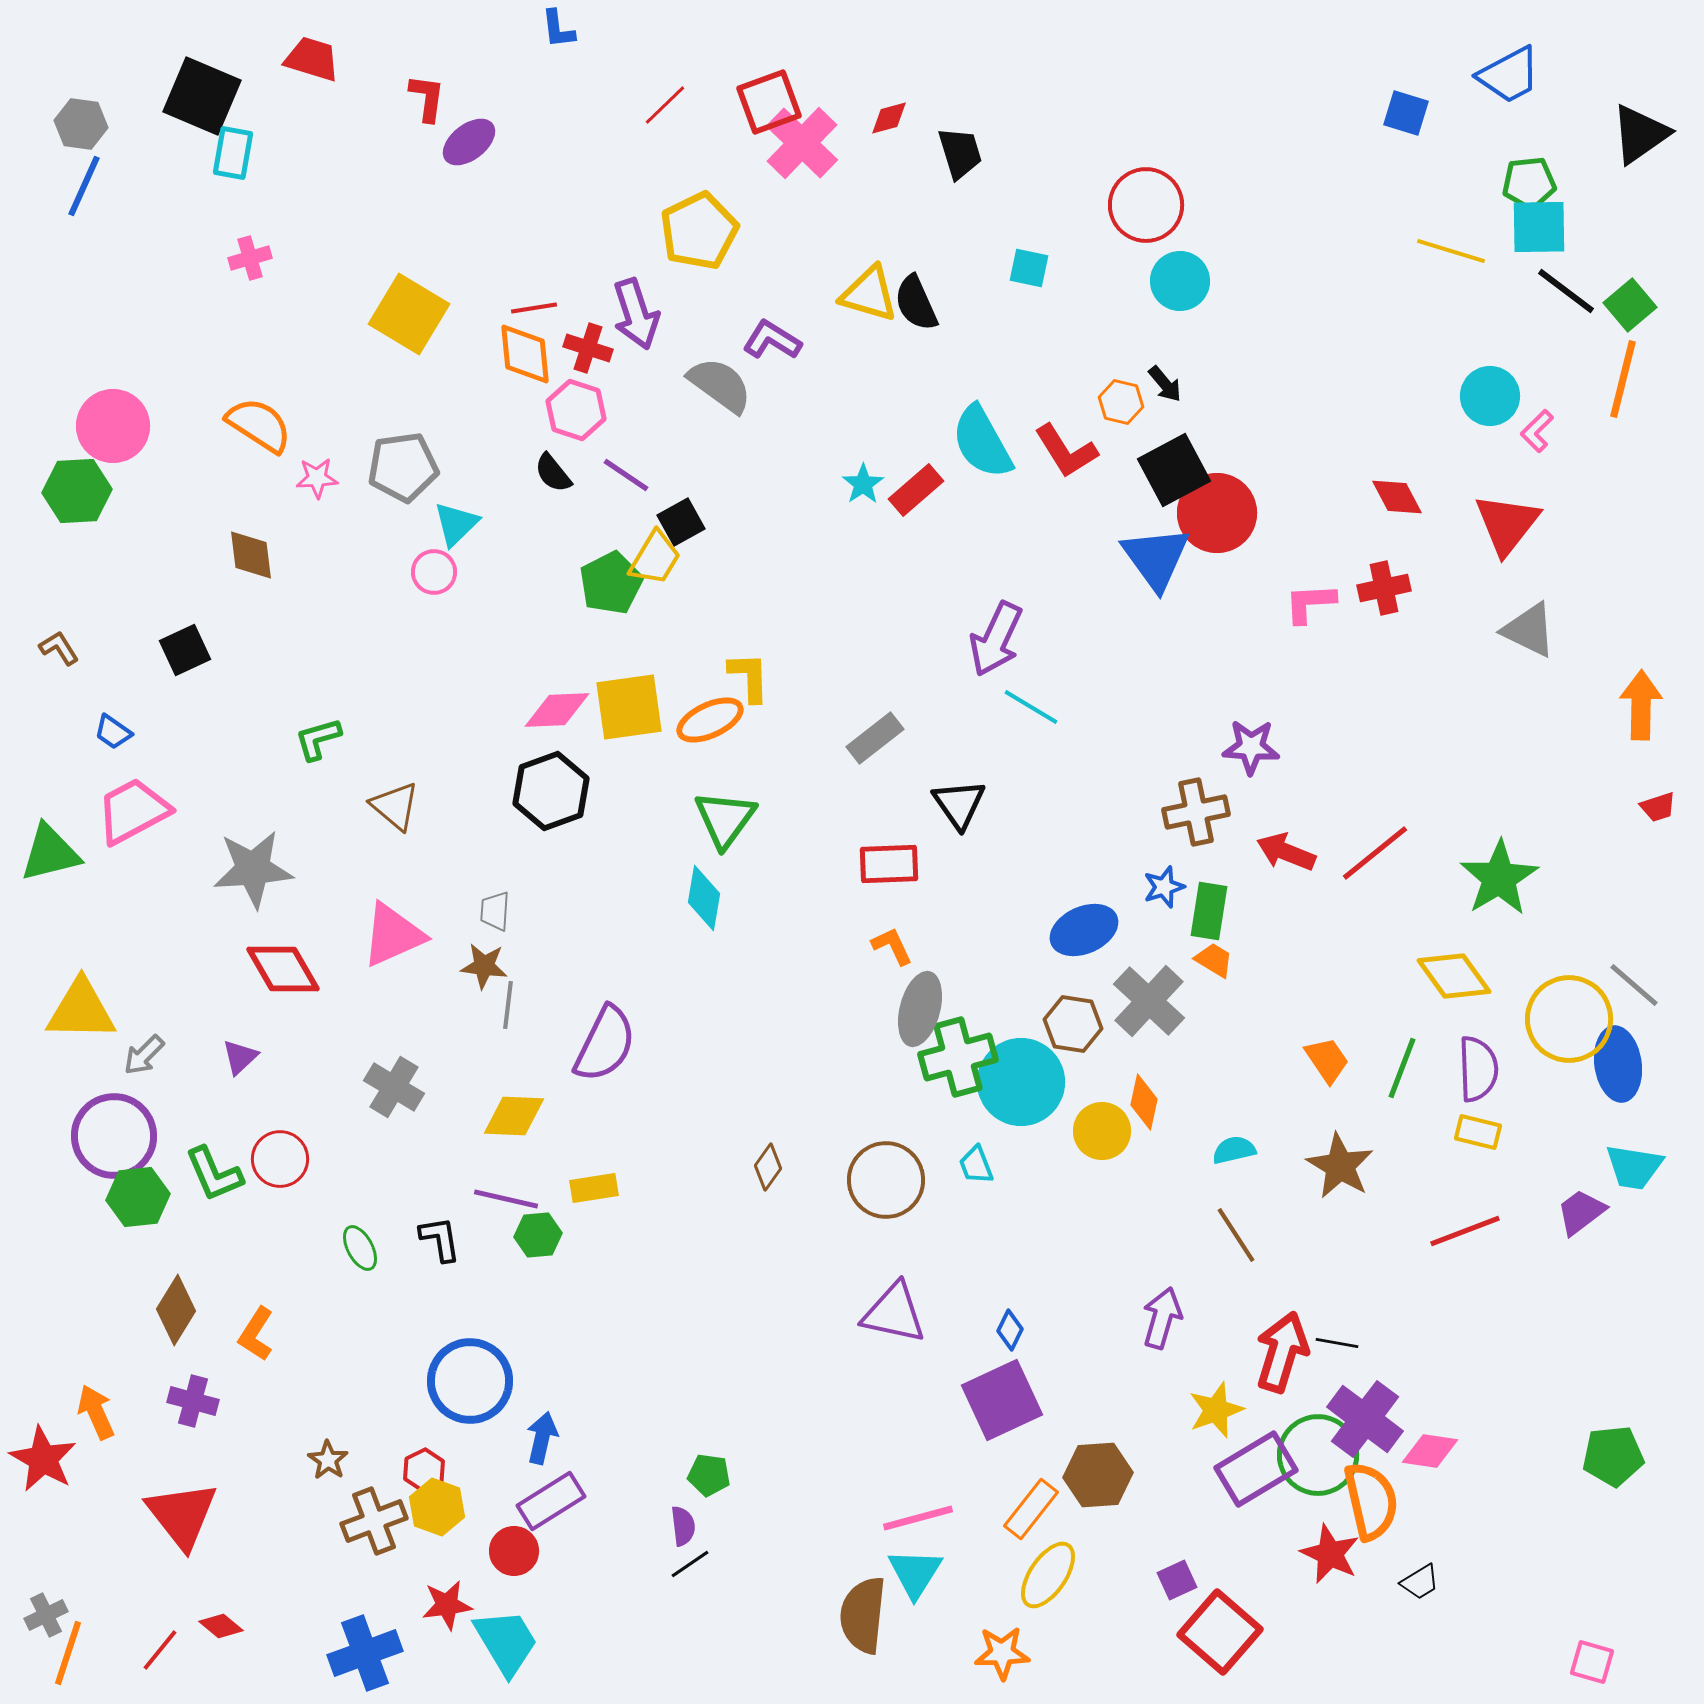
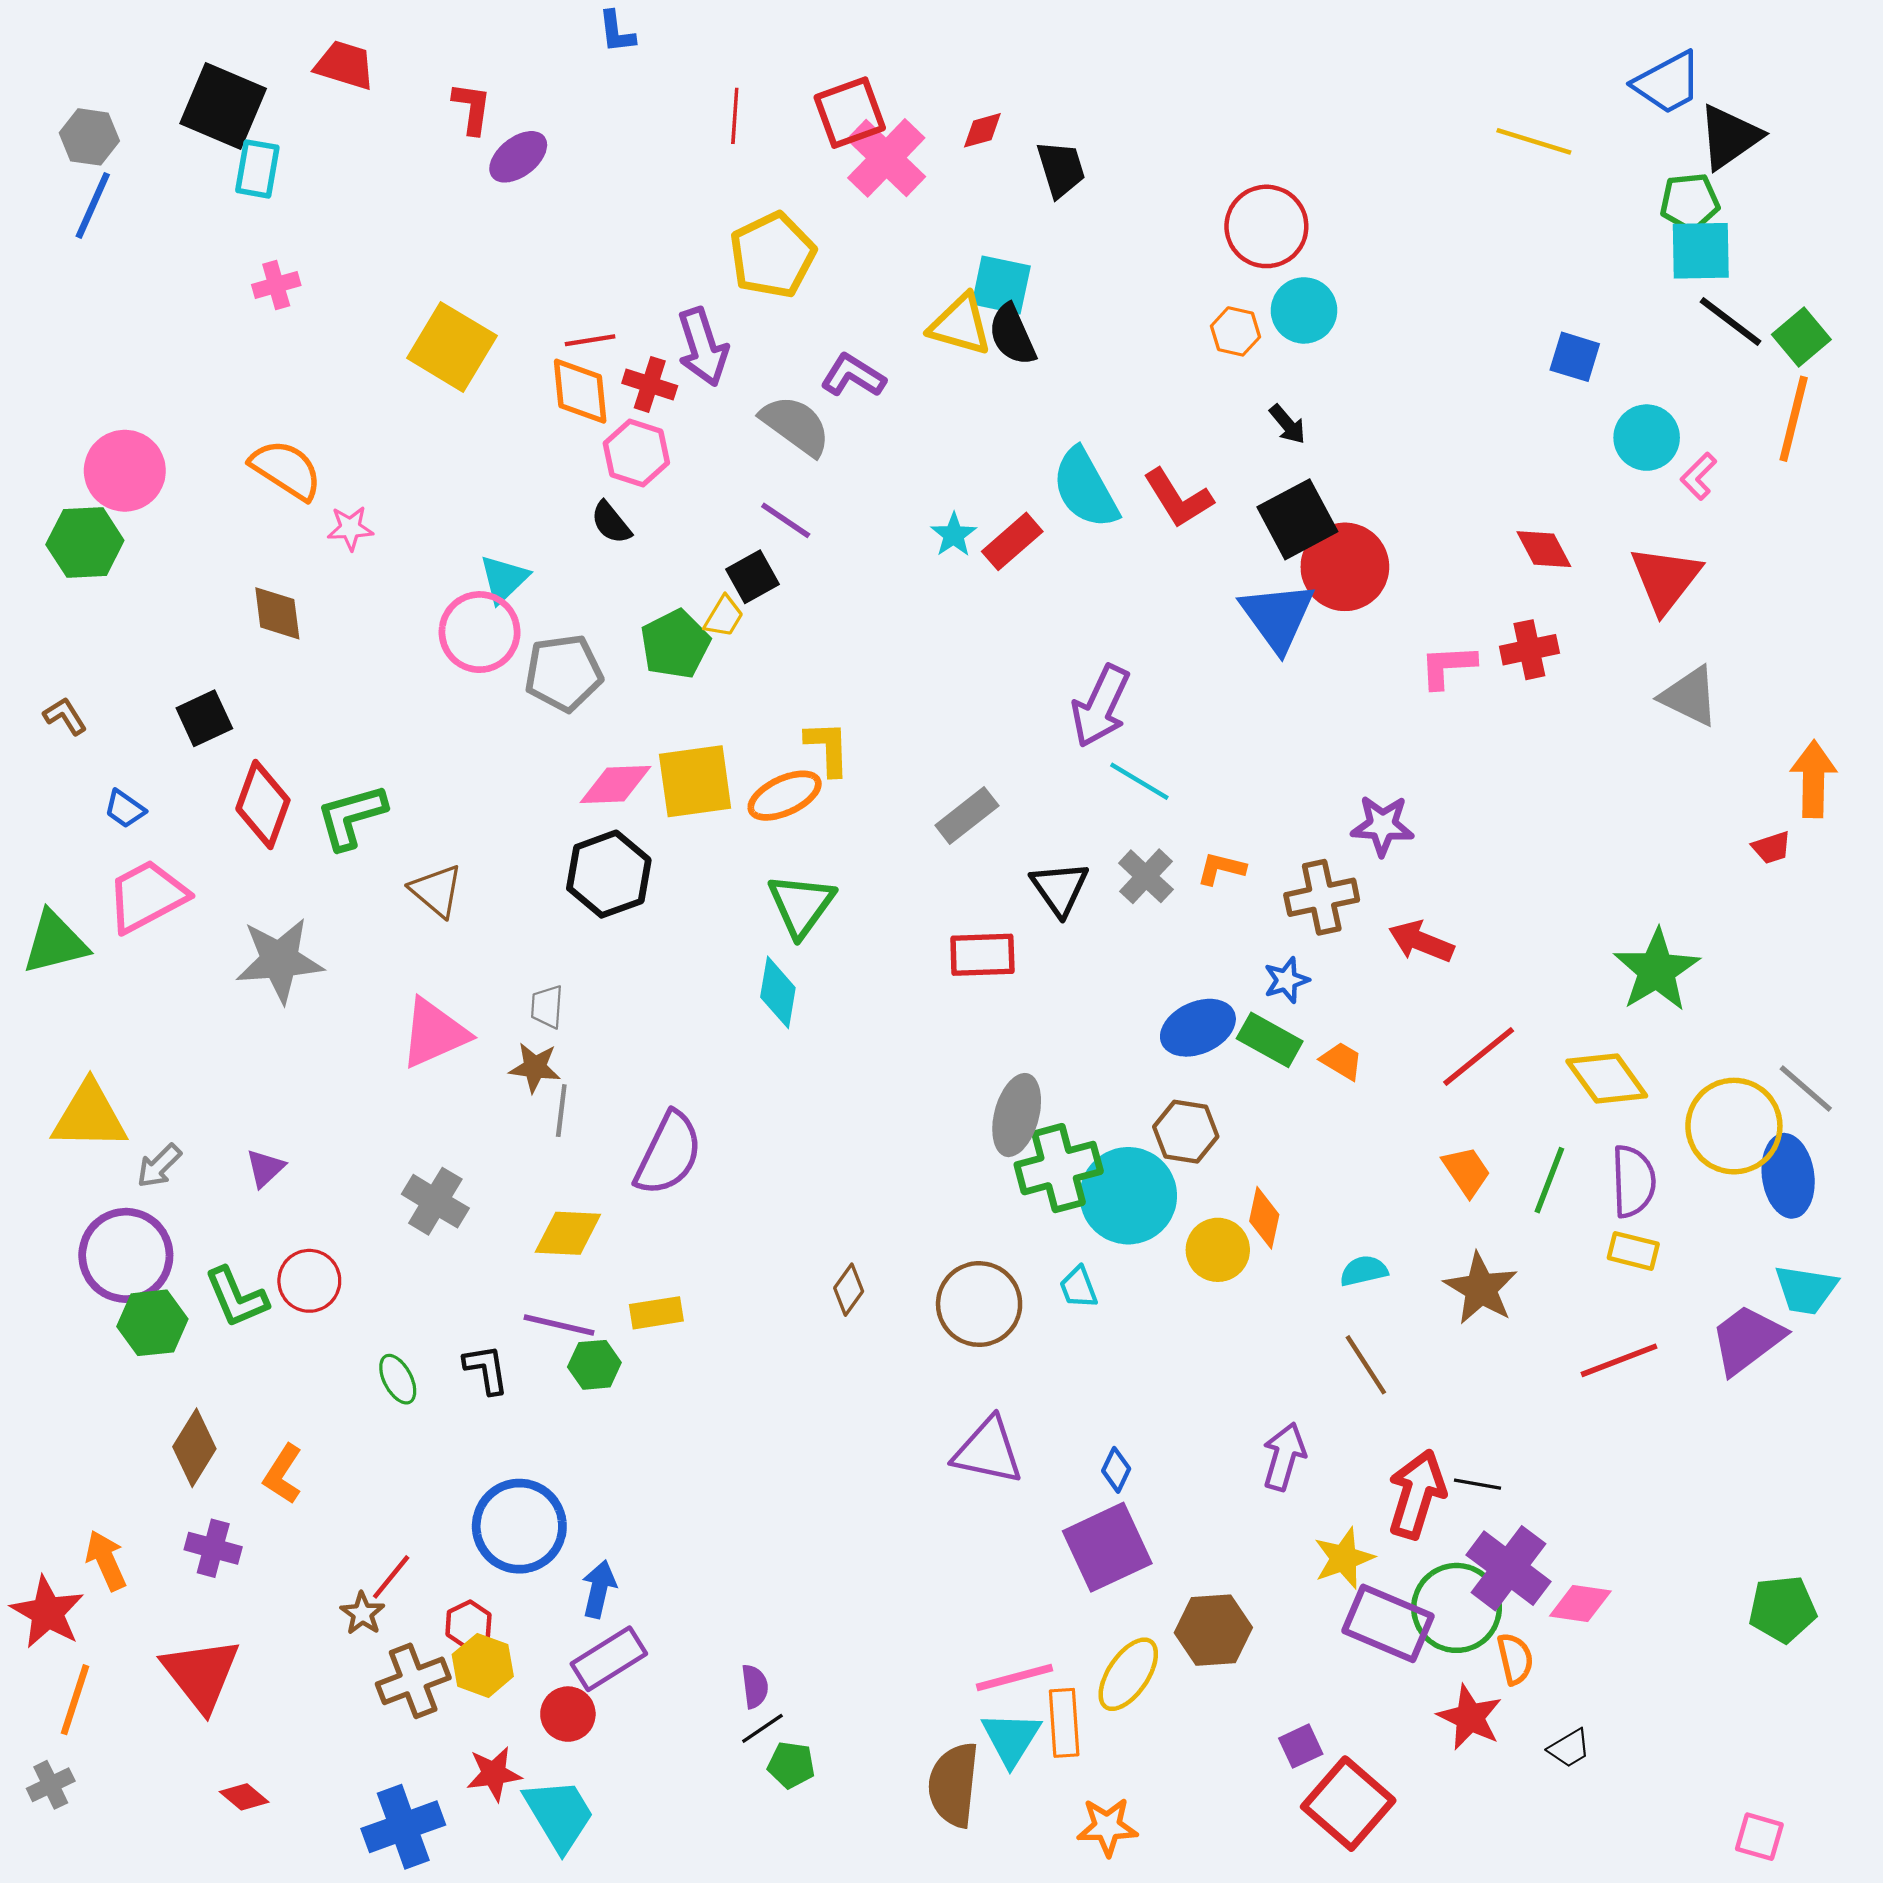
red line: (665, 105) -> (735, 116), turned -42
blue square: (1406, 113) -> (1575, 357), moved
black triangle: (1640, 134) -> (1730, 137), moved
yellow line: (1451, 251) -> (1534, 141), moved
cyan square: (1029, 268) -> (1001, 285), moved, size x1.4
orange hexagon: (1121, 402) -> (1235, 331), moved
gray pentagon: (403, 467) -> (564, 673), moved
purple line: (626, 475) -> (786, 520), moved
yellow trapezoid: (655, 558) -> (724, 617), size x0.7
pink circle: (434, 572) -> (480, 632), size x1.6
green L-shape: (318, 739) -> (351, 817), size x1.4
red trapezoid: (1658, 807) -> (1772, 848), moved
red line: (1375, 853) -> (1479, 1056), moved
green rectangle: (1209, 911) -> (1270, 1040), moved, turned -70
orange L-shape: (892, 946) -> (1221, 869), moved, turned -51
red diamond: (283, 969) -> (263, 804), moved, turned 50
gray cross: (1149, 1001) -> (1146, 876), moved, size x0.7
purple trapezoid: (1581, 1212) -> (1747, 1339), size x1.4
purple rectangle: (1256, 1469) -> (1388, 1623), turned 54
green pentagon: (709, 1475) -> (791, 1765), moved
orange semicircle: (1371, 1501) -> (1515, 1659), size x0.6
orange rectangle: (1031, 1509) -> (1064, 1723), moved, turned -42
yellow ellipse: (1048, 1575) -> (1128, 1674), moved
red line: (160, 1650) -> (391, 1577), moved
orange line: (68, 1653) -> (75, 1700), moved

